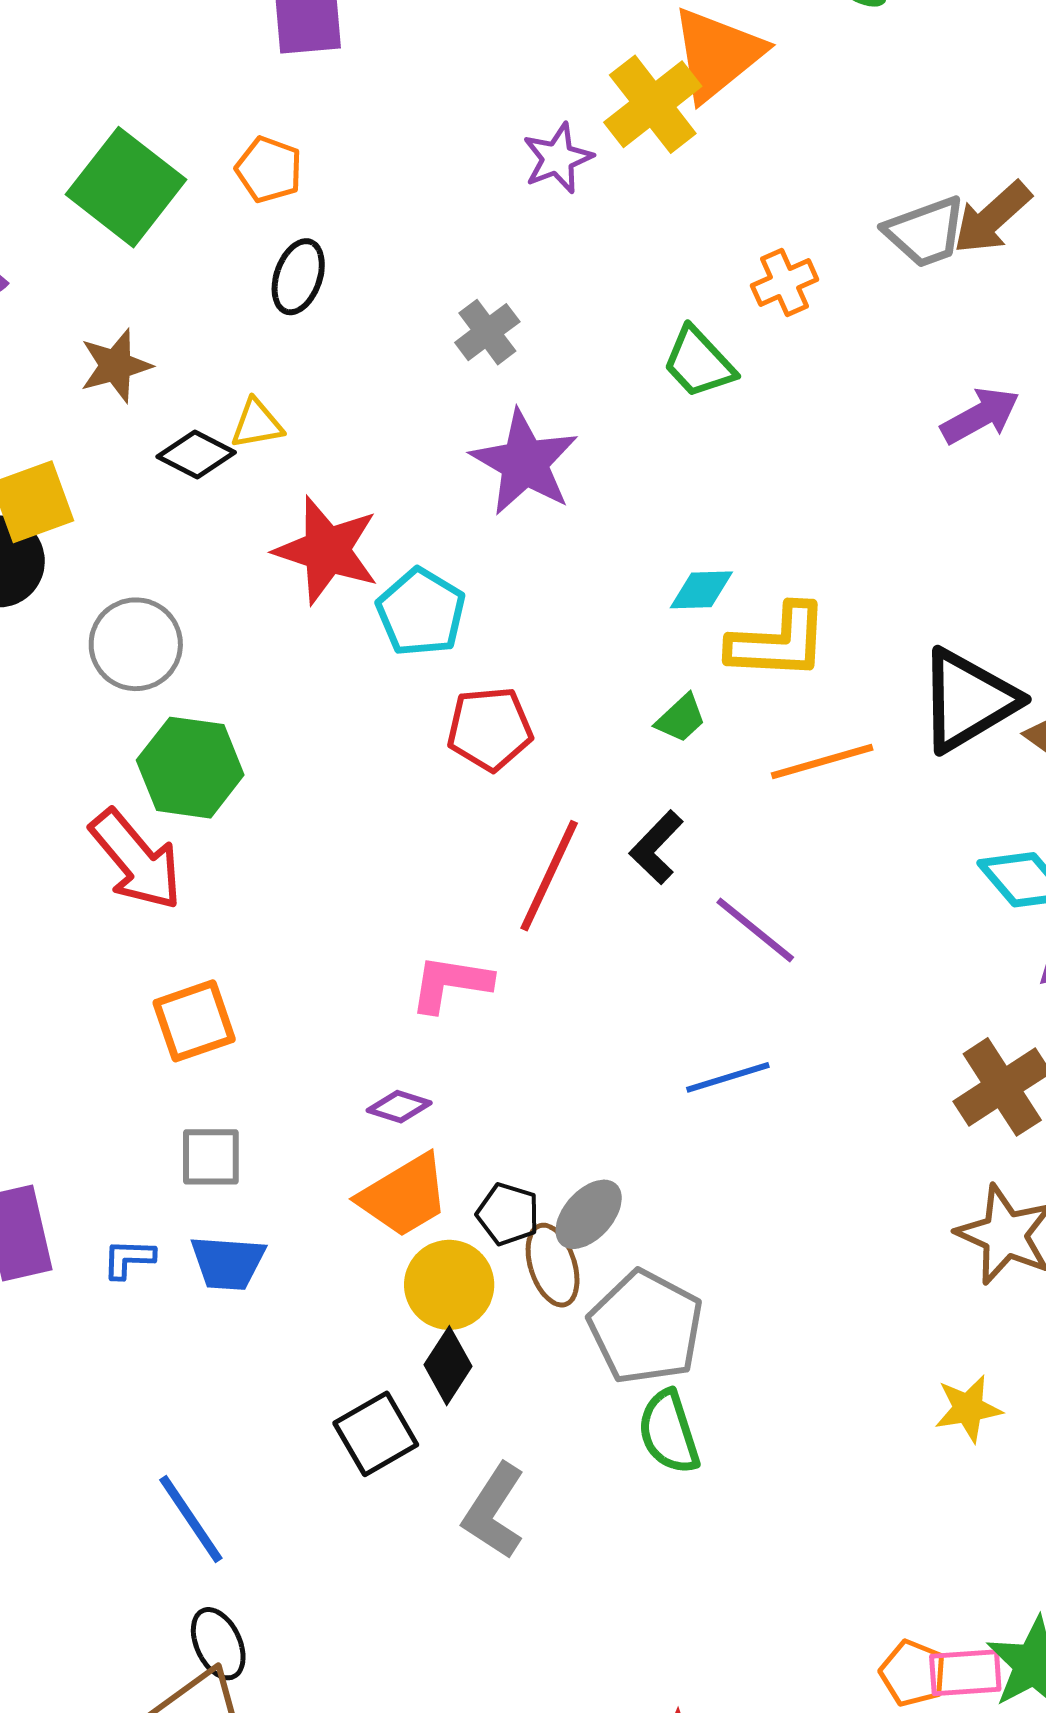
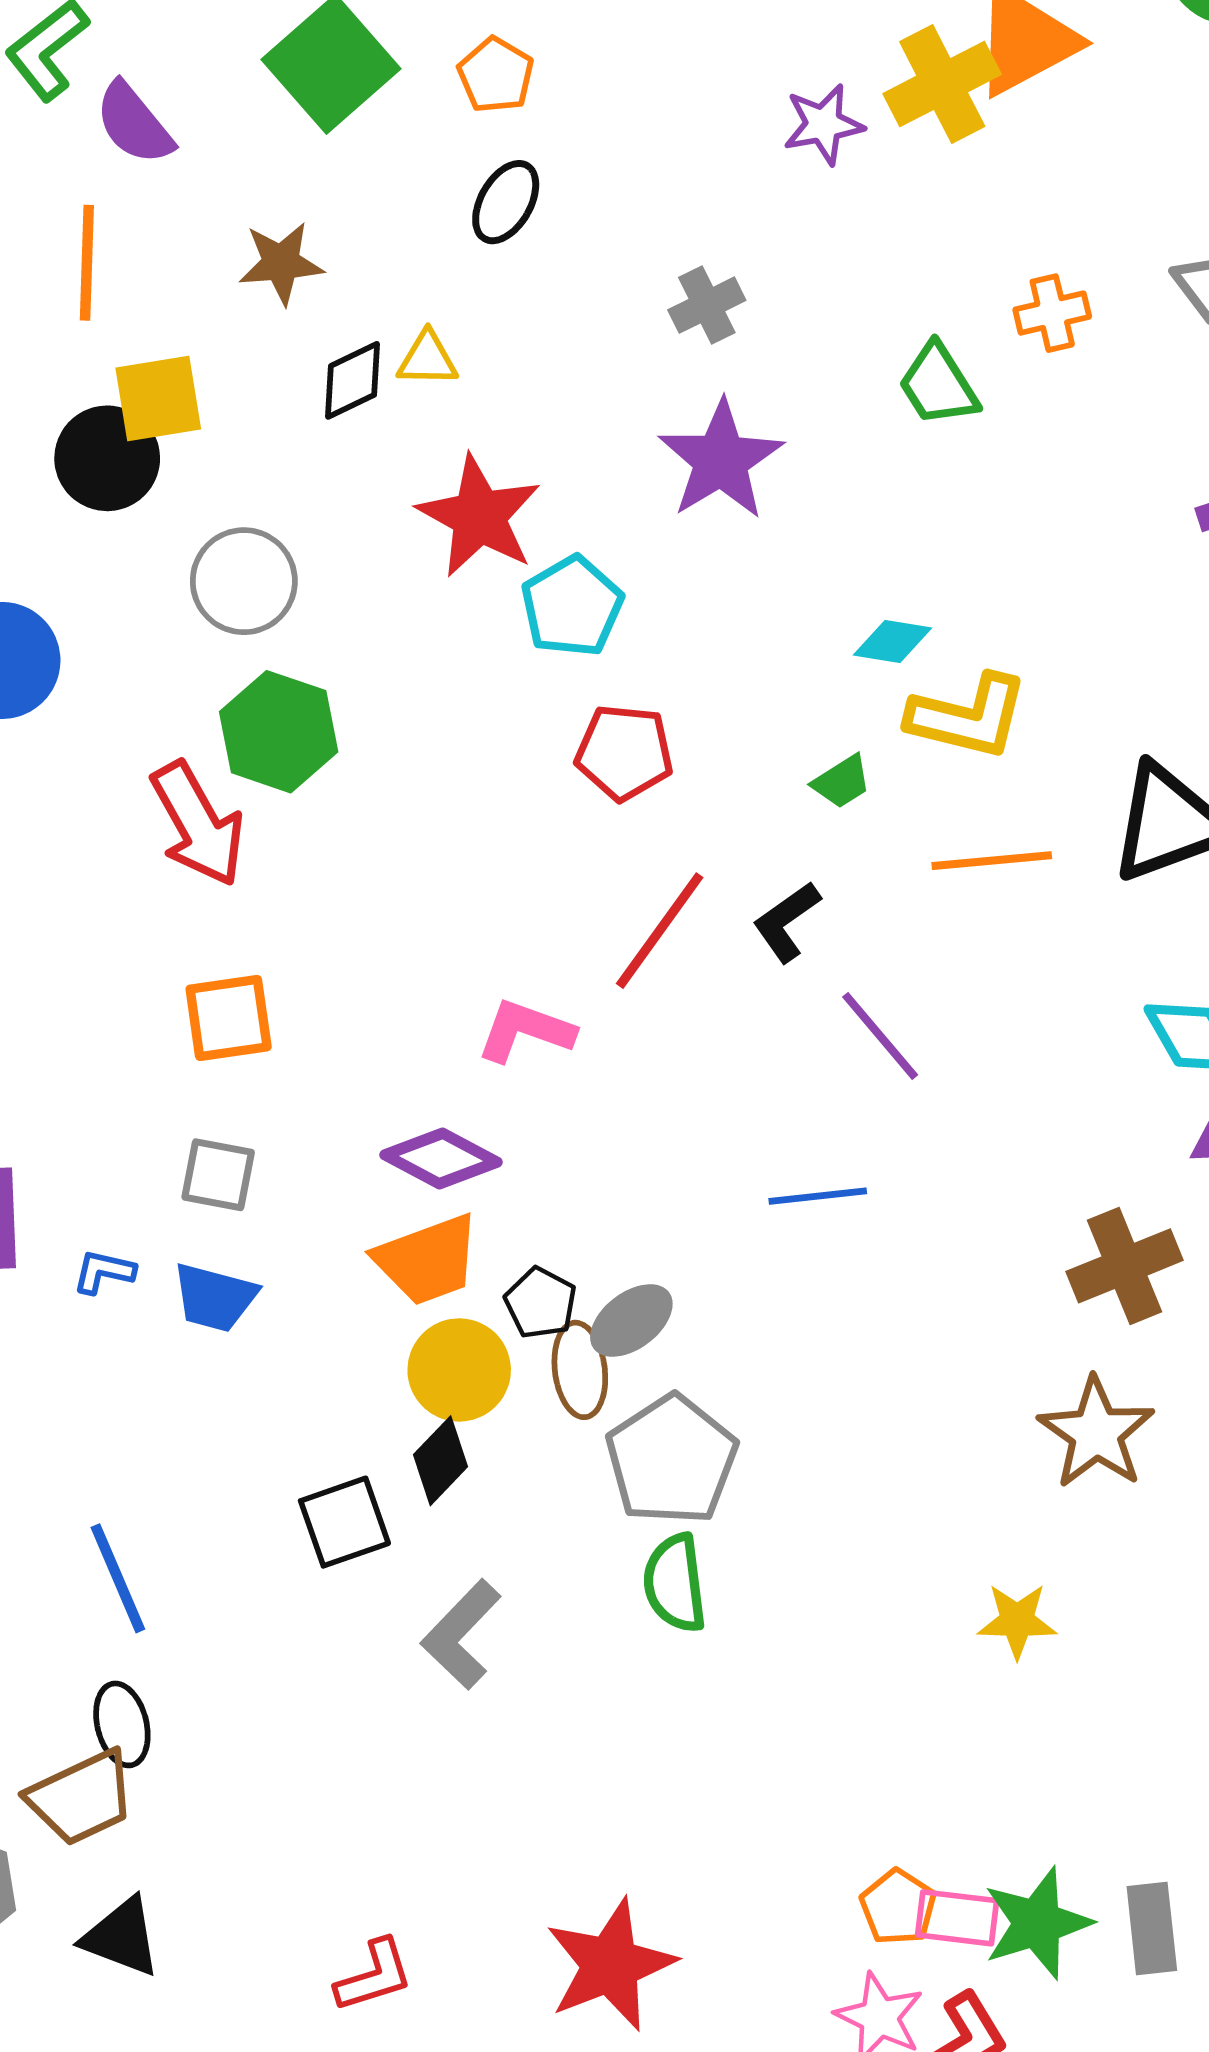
black diamond: (196, 454) -> (353, 380), turned -64
purple diamond: (399, 1107) -> (441, 1158), size x1.6

